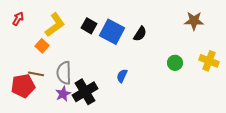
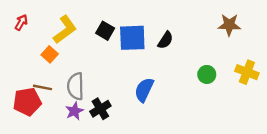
blue square: (112, 32) -> (132, 38), turned -30
blue semicircle: (122, 76) -> (144, 90), size x1.5
black cross: (85, 92) -> (100, 109), size x0.7

